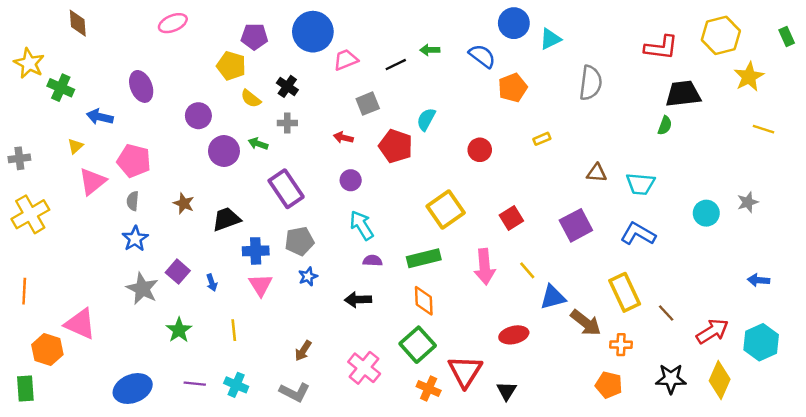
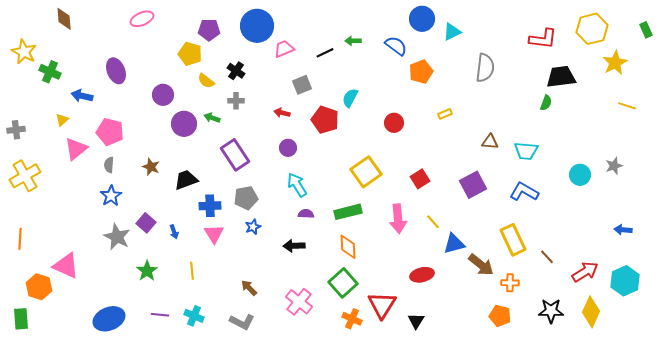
brown arrow: (303, 351) -> (249, 288), turned 102

